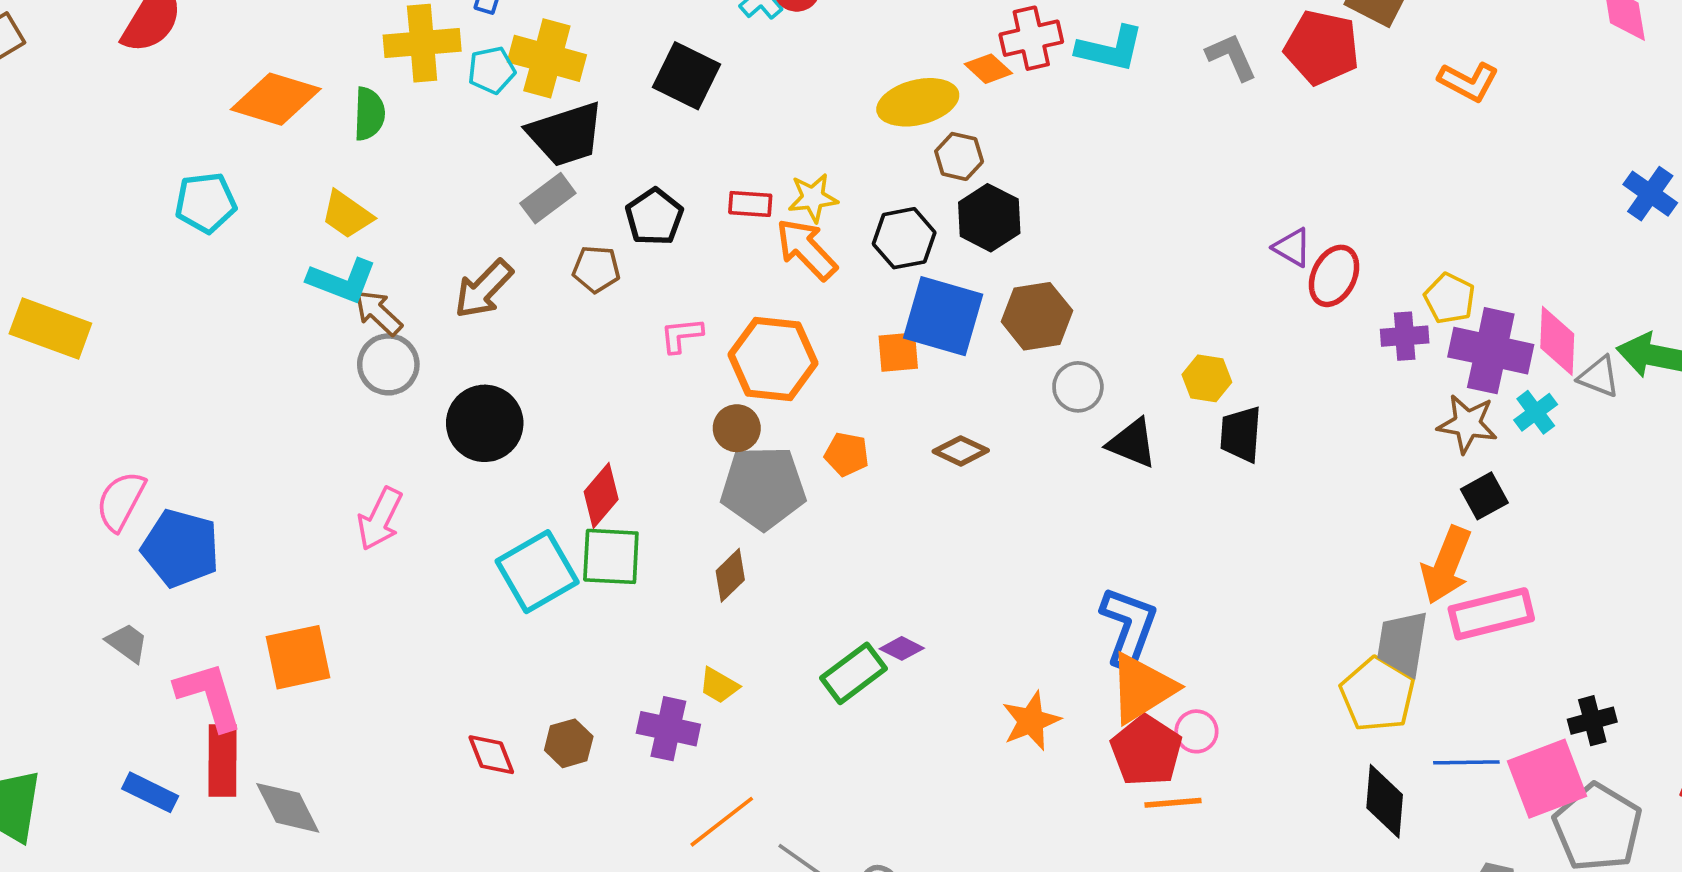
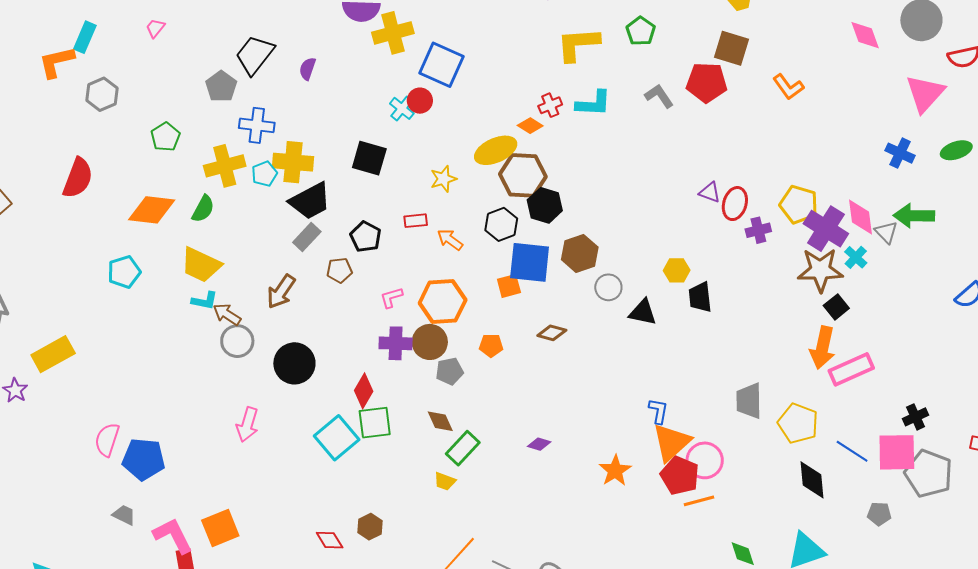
red cross: (1031, 38) -> (550, 105), size x0.7
orange L-shape: (1468, 82) -> (788, 87), turned 36
green semicircle: (369, 114) -> (203, 209), turned 36
brown hexagon: (959, 156) -> (523, 175), size x1.8
blue cross: (1650, 194) -> (900, 153), moved
yellow star: (813, 198) -> (443, 179), moved
yellow trapezoid: (347, 215) -> (201, 265), size x1.4
orange arrow: (806, 249) -> (450, 240), size x0.7
cyan L-shape: (342, 281) -> (205, 301), size x0.7
yellow pentagon: (1450, 298) -> (799, 205), size x1.4
yellow rectangle: (50, 329) -> (53, 354), turned -39
purple cross: (1405, 336) -> (758, 230), moved
purple cross: (1491, 351) -> (826, 229), turned 30
gray triangle: (1599, 377) -> (886, 232), turned 35
brown star: (1467, 424) -> (820, 270), size x1.4
brown circle: (737, 428) -> (430, 342), size x1.4
gray pentagon: (763, 488) -> (450, 371), size x0.6
brown diamond: (730, 575) -> (440, 421), turned -60
blue L-shape: (1129, 627) -> (658, 411), size x0.6
gray trapezoid: (1402, 643) -> (749, 401), moved
orange square: (298, 657) -> (220, 528), moved
green rectangle: (853, 673) -> (463, 448), moved
purple cross: (668, 729) -> (396, 343), moved
pink circle: (1196, 731) -> (705, 460), size x1.6
blue line: (1466, 762) -> (852, 451), turned 44
pink square: (1547, 779) -> (897, 452), turned 30

